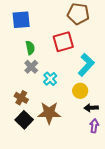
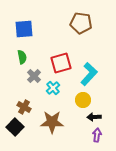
red square: (63, 42) -> (61, 63), moved
green semicircle: (30, 48) -> (22, 57), moved
black square: (24, 120) -> (15, 127), moved

